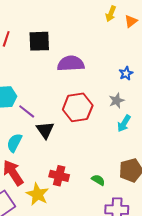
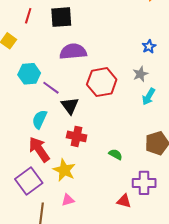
purple semicircle: (71, 64) -> (73, 51), moved
red cross: (59, 176) -> (77, 136), moved
green semicircle: (98, 180) -> (116, 154), moved

